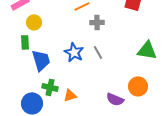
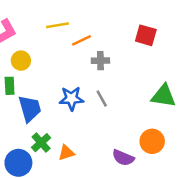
blue star: (74, 52) -> (71, 98), turned -30
green cross: (50, 87) -> (41, 143), turned 35

